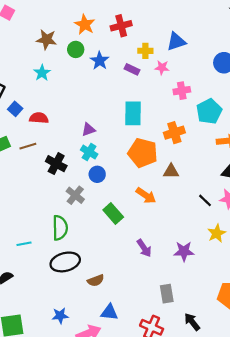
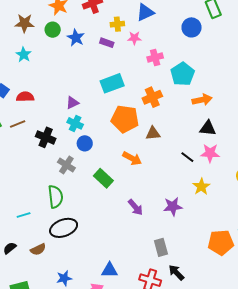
cyan rectangle: (133, 113) -> (112, 83), turned 75
brown semicircle: (96, 280) -> (38, 249), moved
black arrow: (192, 322) -> (176, 273), moved

